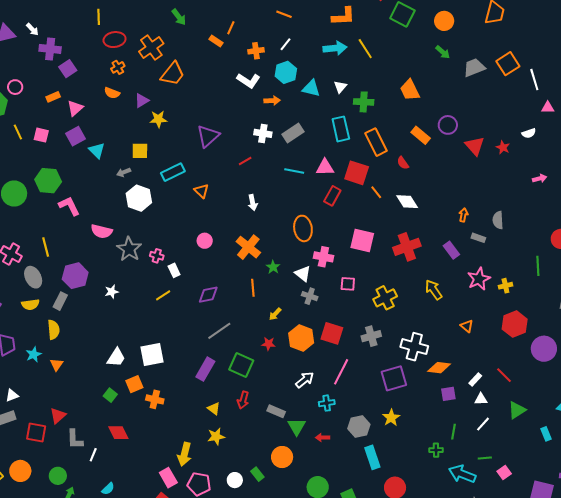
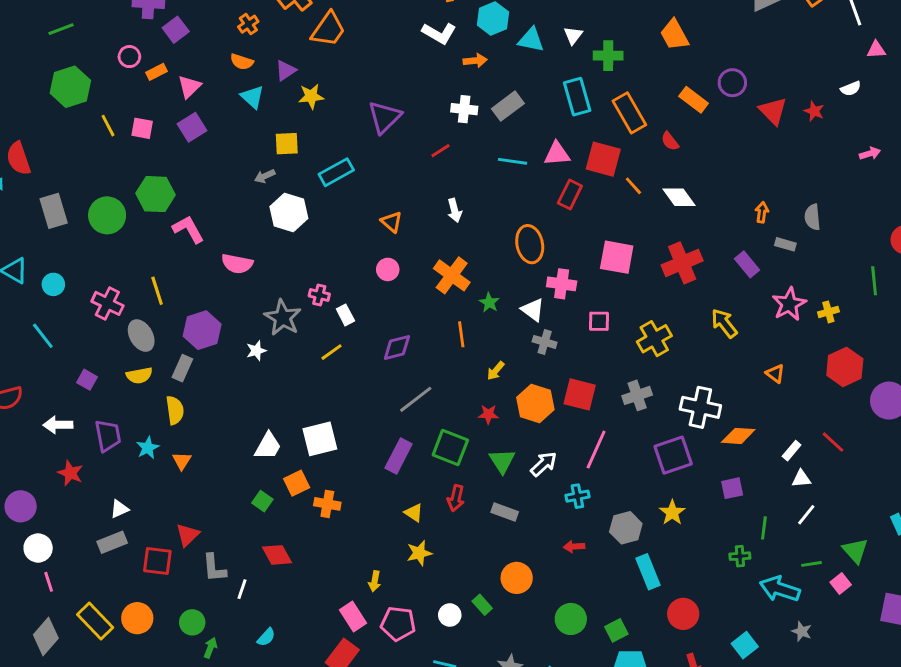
pink circle: (15, 87) -> (129, 57), moved
cyan triangle: (97, 150) -> (252, 97), moved
orange triangle: (201, 191) -> (392, 222), moved
gray star: (129, 249) -> (283, 318), moved
purple square: (448, 394) -> (732, 488), moved
green triangle: (517, 410) -> (855, 551), moved, turned -36
green triangle: (297, 427) -> (502, 461), moved
yellow arrow: (184, 454) -> (375, 581), size x0.6

